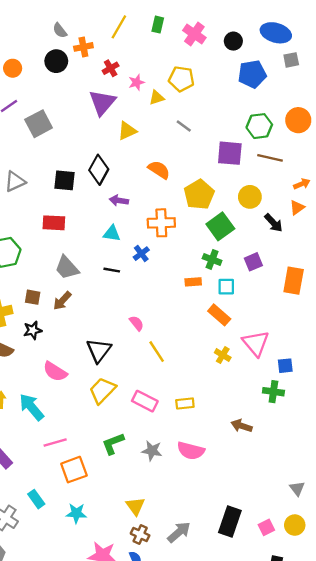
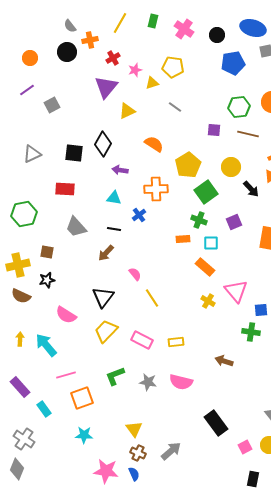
gray square: (39, 124) -> (52, 105), size x0.7
purple square: (230, 153) -> (214, 130), size x0.6
brown arrow: (62, 301) -> (106, 253), moved
cyan rectangle: (36, 499) -> (44, 409), moved
black rectangle: (230, 521) -> (216, 423), moved, turned -55

